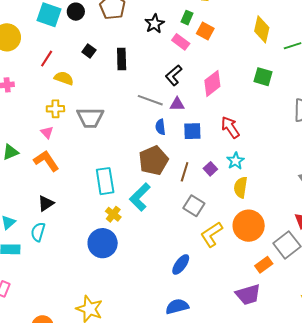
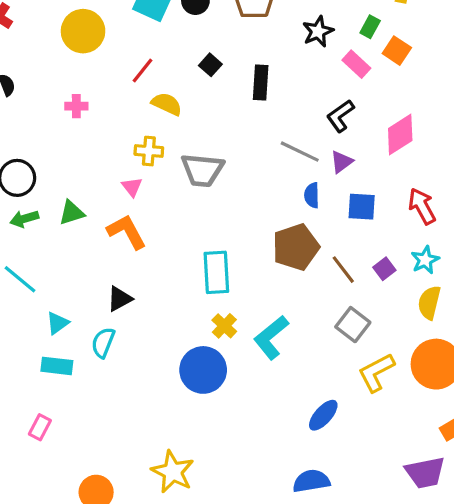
purple triangle: (177, 104) -> (342, 162), turned -42
brown line: (185, 172) -> (343, 270), turned -60
cyan L-shape: (140, 197) -> (271, 337), moved

